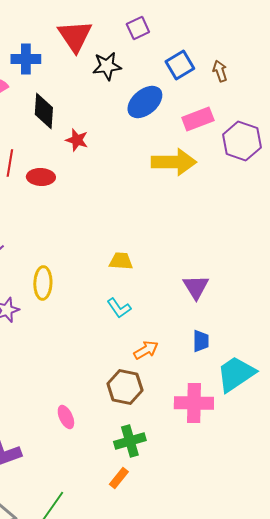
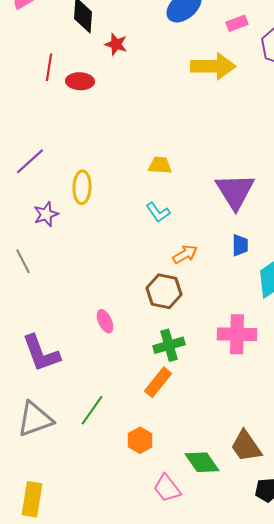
pink rectangle: (198, 119) -> (237, 23), size x0.7
purple triangle: (196, 287) -> (235, 191), size x1.5
pink cross: (194, 403) -> (237, 334), moved
orange rectangle: (119, 478) -> (158, 382), size x1.4

